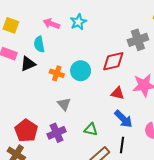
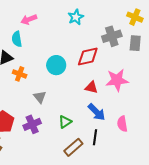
cyan star: (78, 22) -> (76, 17), moved
pink arrow: (51, 24) -> (29, 19), turned -42
orange cross: (57, 73) -> (20, 74), moved
green triangle: (91, 129) -> (65, 122), turned -48

